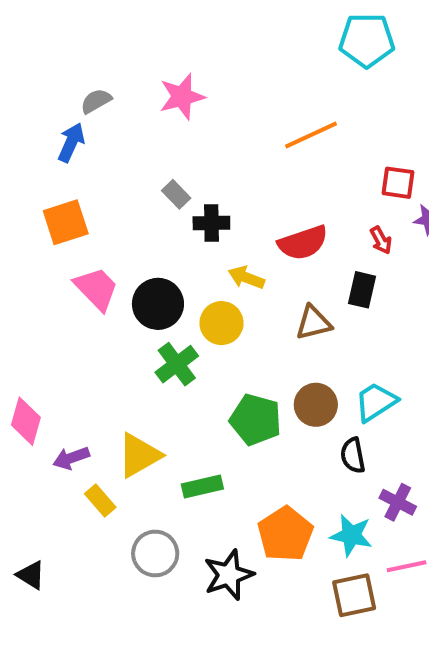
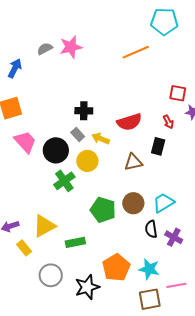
gray semicircle: (96, 101) -> (45, 49), moved
orange line: (311, 135) -> (136, 52), moved
gray rectangle: (176, 194) -> (78, 134), moved
purple cross: (398, 502) -> (174, 237), moved

